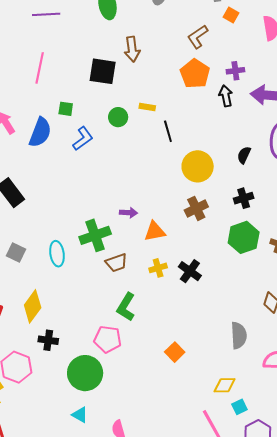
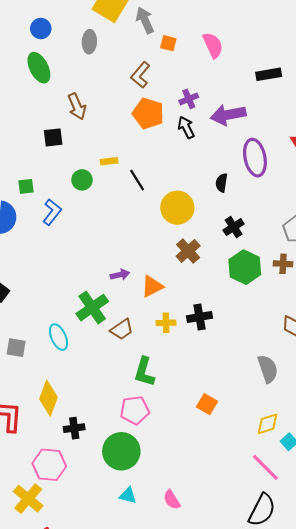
black square: (103, 71) -> (53, 137), size x0.7
yellow cross: (158, 268) -> (166, 323), turned 30
black cross: (190, 271) -> (199, 317), turned -30

